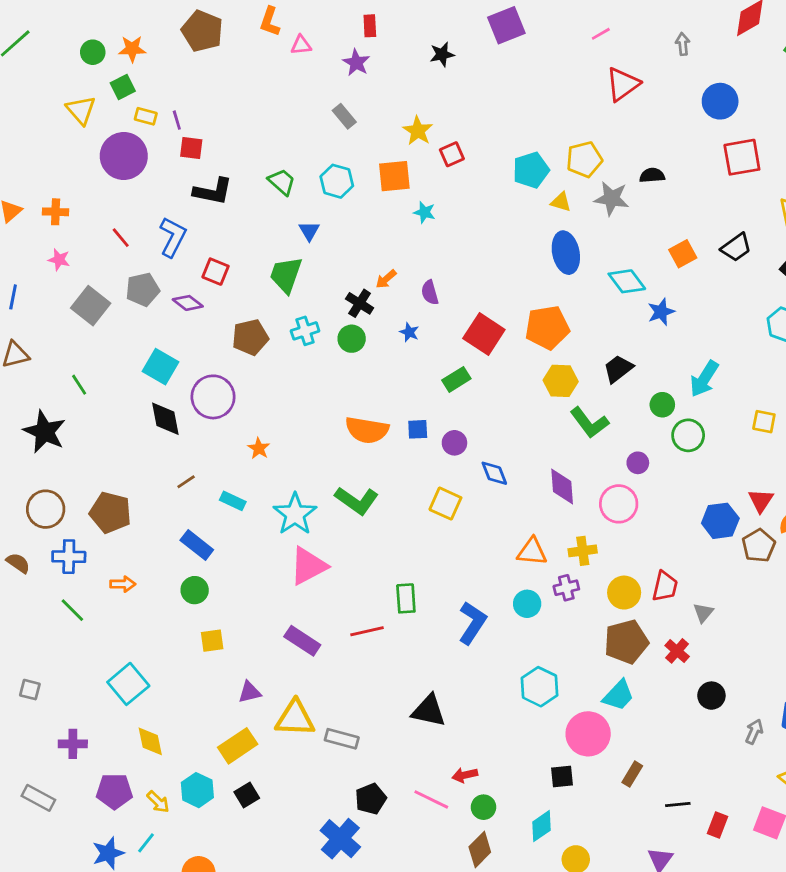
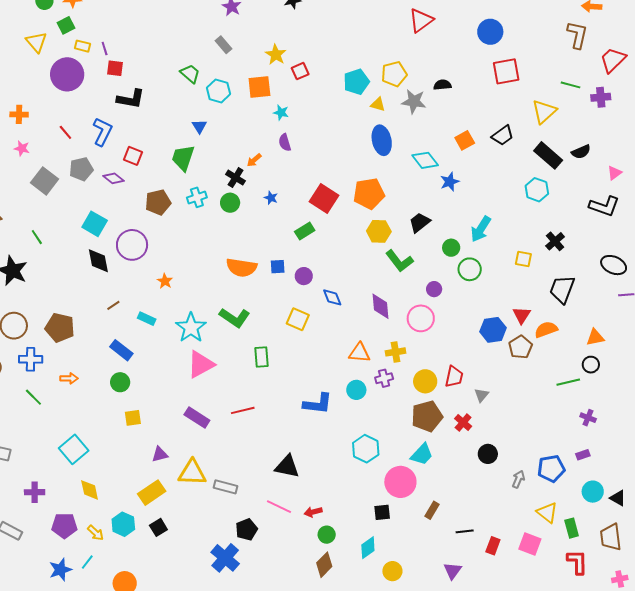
green trapezoid: (282, 182) -> (190, 74), moved
purple semicircle: (430, 293) -> (285, 142), moved
green rectangle: (406, 598) -> (262, 357), moved
blue L-shape: (472, 623) -> (318, 404), turned 64
pink line: (431, 799) -> (279, 507), moved

